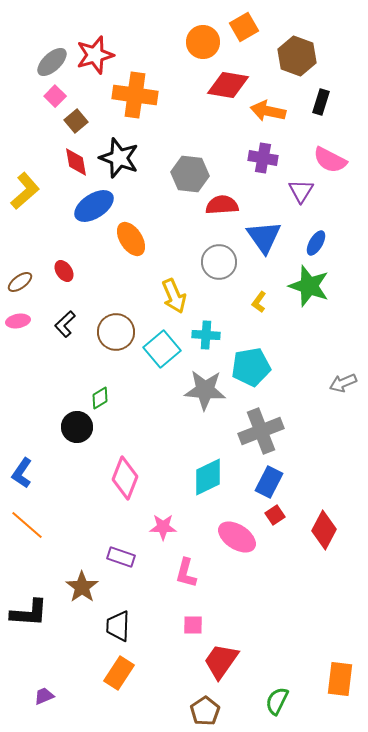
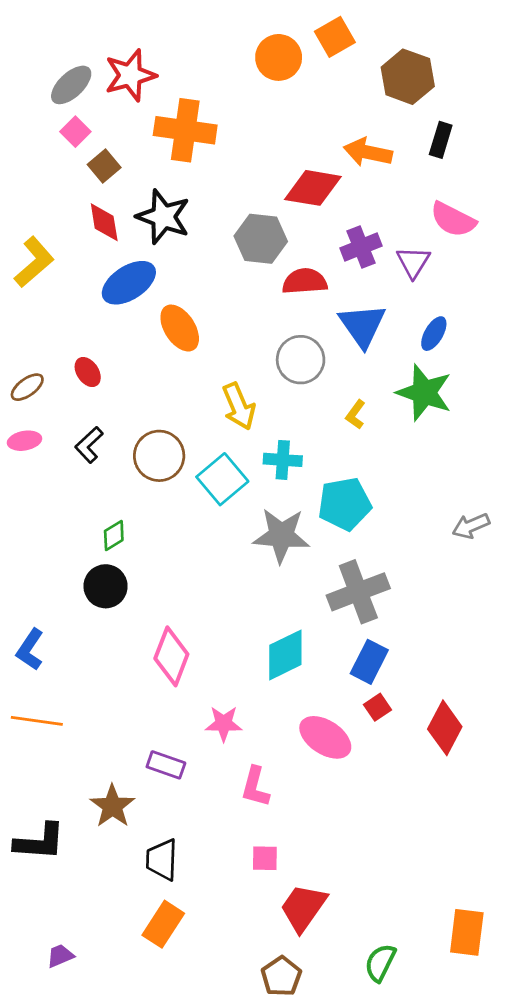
red diamond: (228, 85) -> (313, 188), moved
purple cross: (263, 158) -> (361, 247), moved, turned -32
green diamond: (100, 398) -> (114, 535), moved
orange line: (27, 525) -> (37, 721), turned -33

